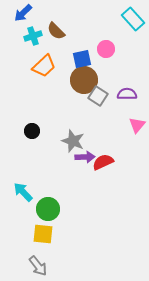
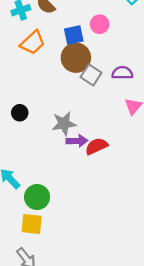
gray star: (73, 141) -> (64, 124), turned -30

